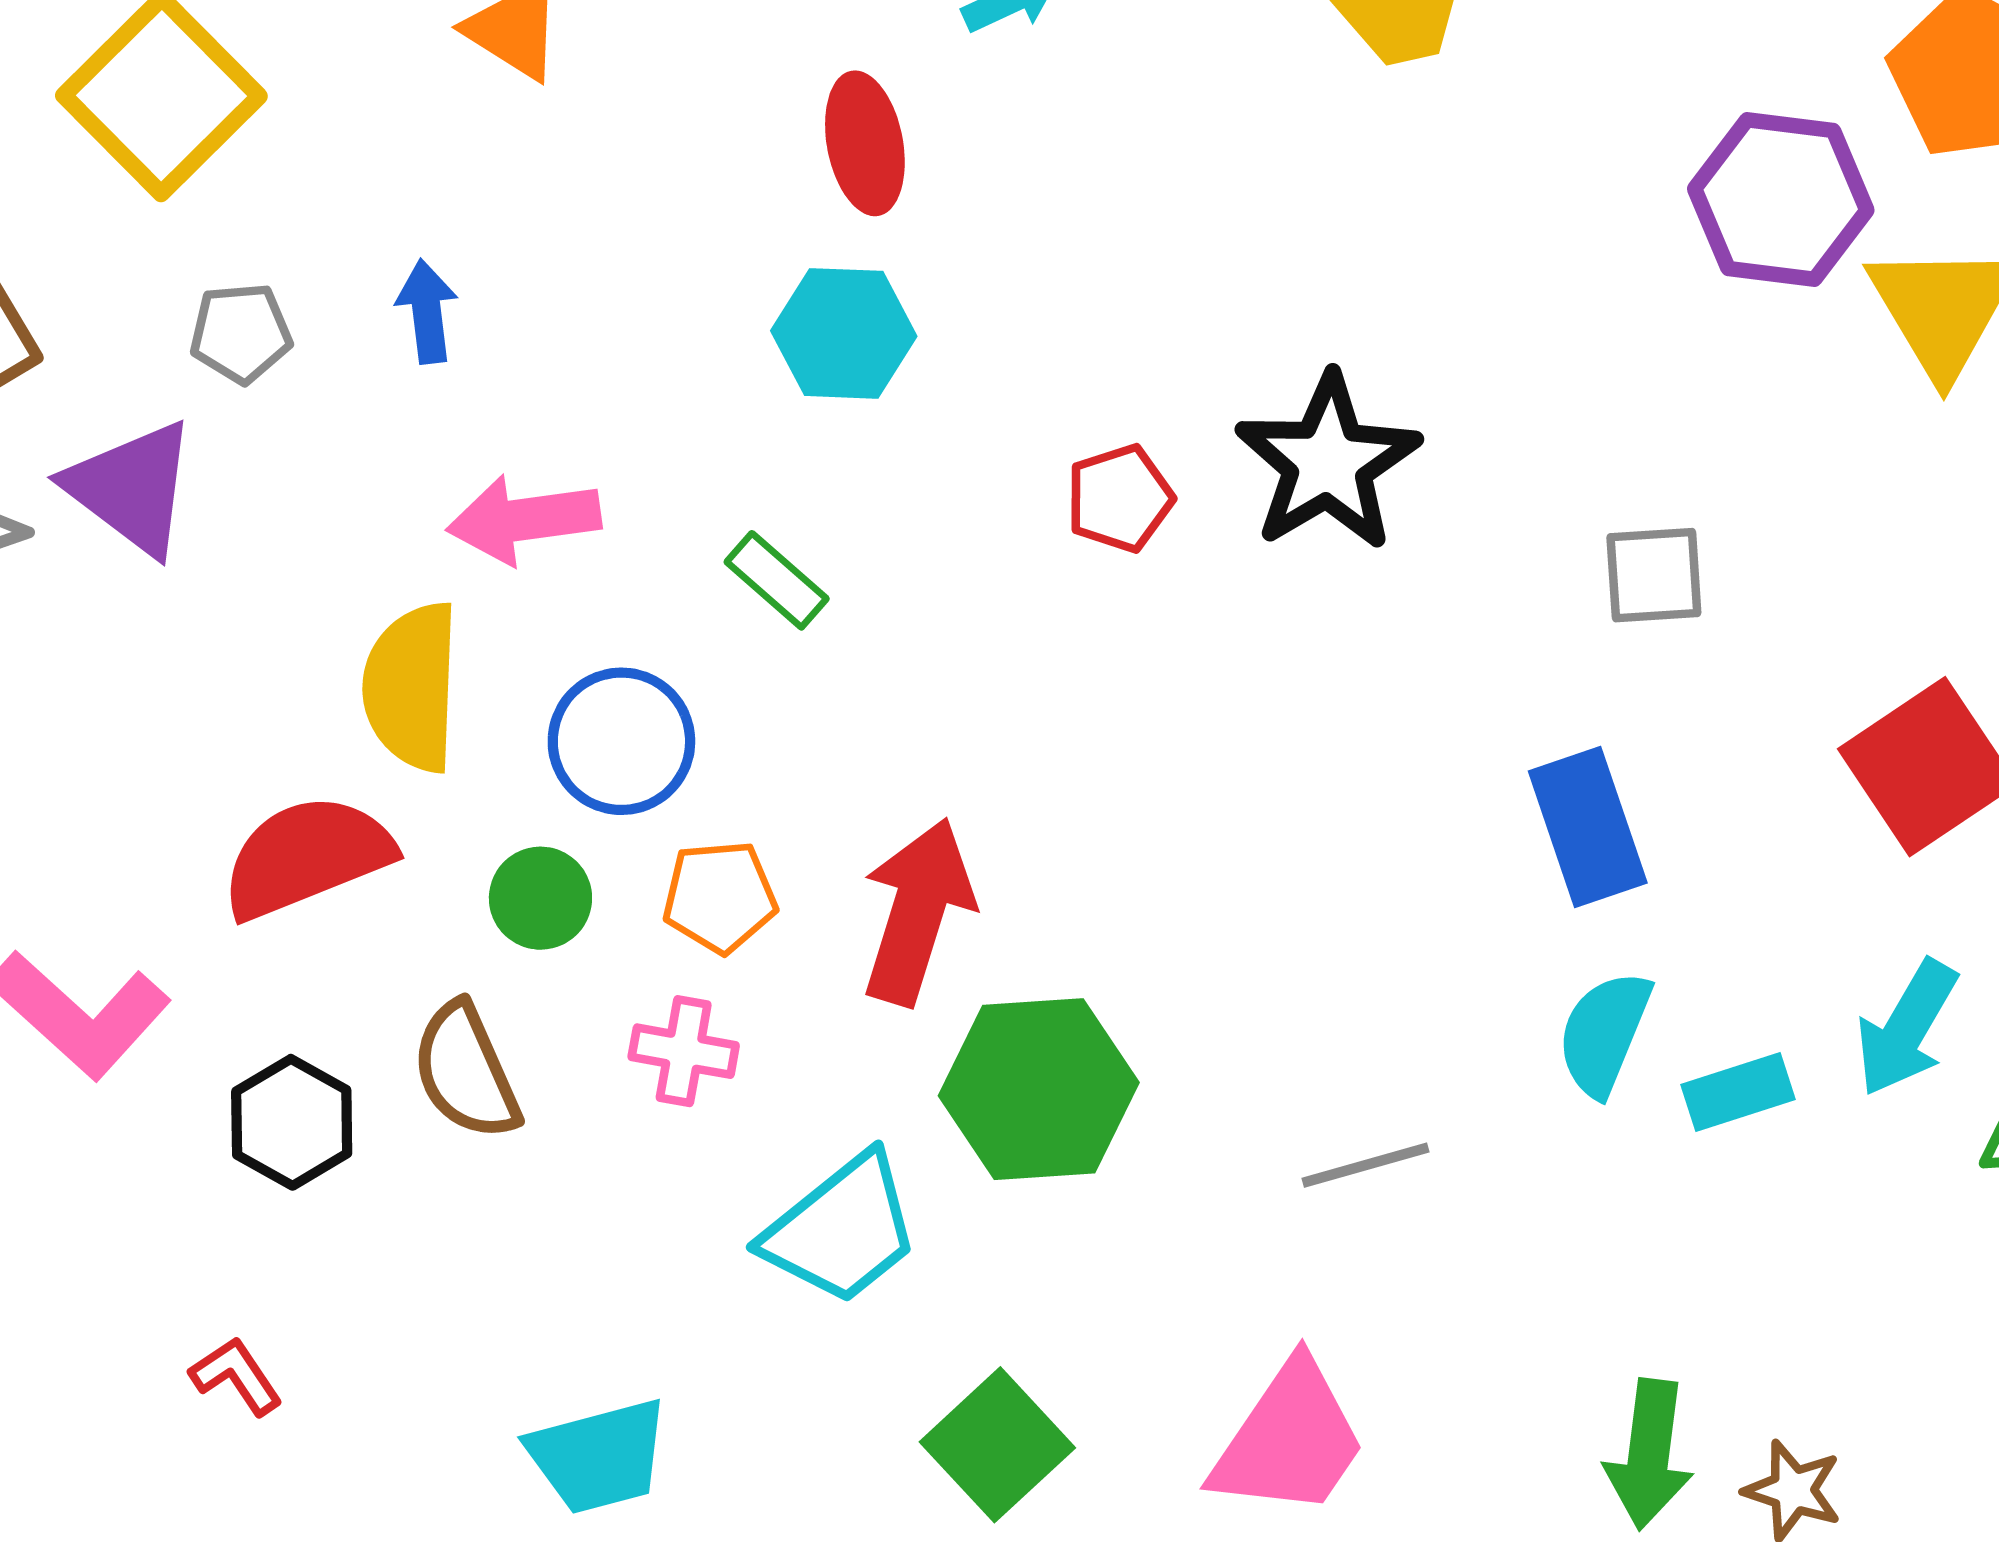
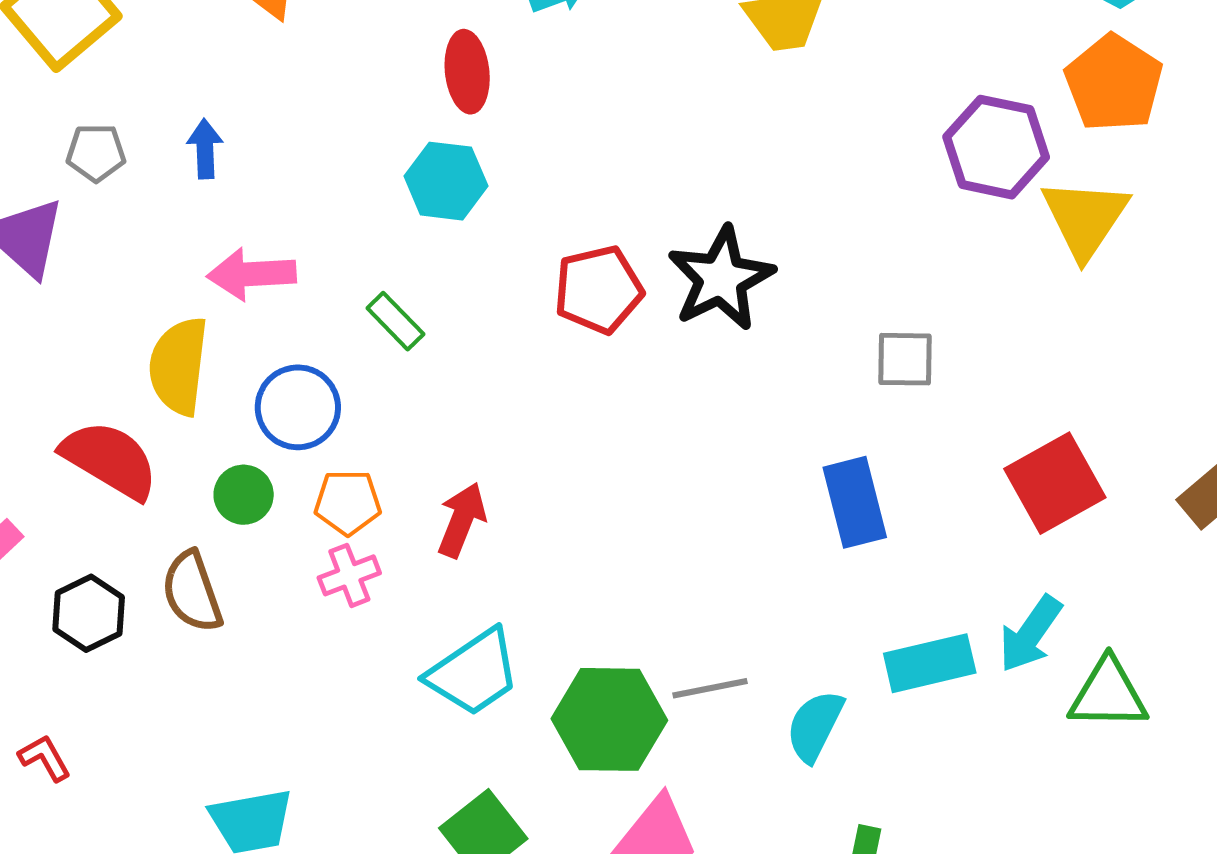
red pentagon: (1120, 498) -> (598, 290), size x1.4
red semicircle: (307, 857) -> (110, 460), turned 48
red arrow: (917, 911) -> (462, 520), size x0.7
cyan semicircle: (1604, 1033) -> (815, 726), moved
pink cross: (684, 1051) -> (349, 575), moved, turned -36
green hexagon: (1039, 1089) -> (609, 719), moved
cyan rectangle: (1738, 1092) -> (930, 663), size x1.4
cyan trapezoid: (842, 1229) -> (474, 673), moved

